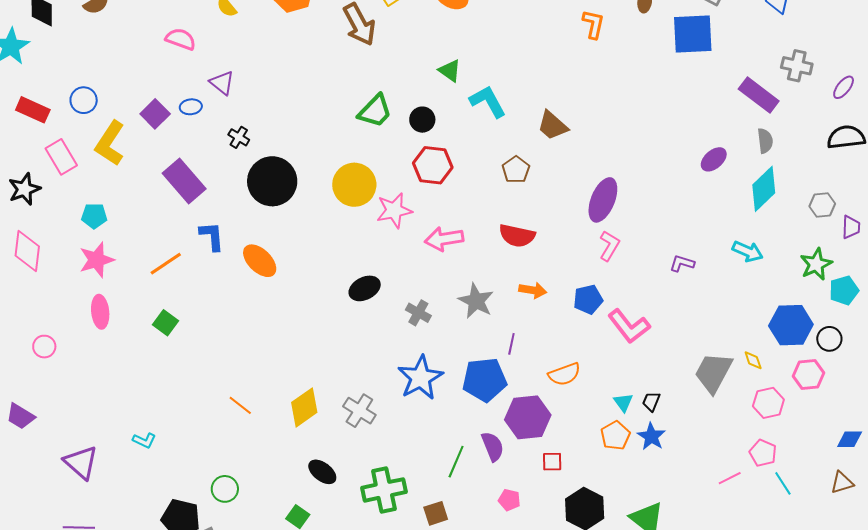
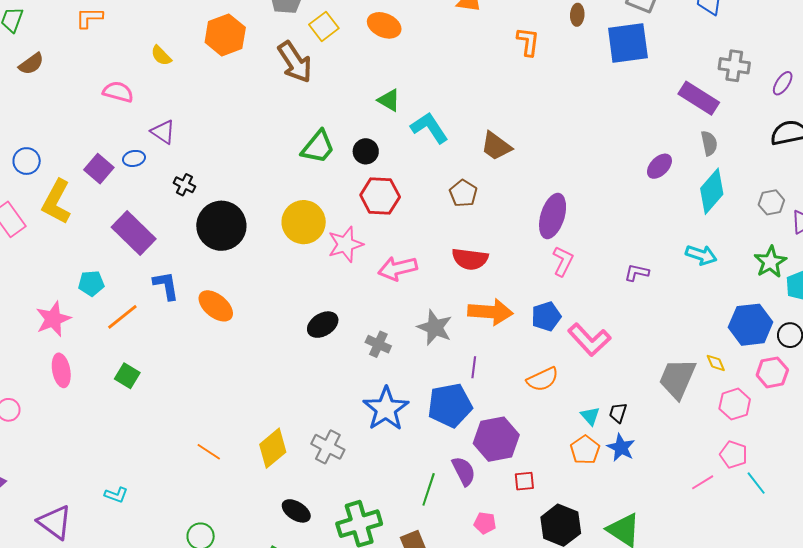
cyan pentagon: (94, 216) -> (91, 283), moved
orange arrow: (533, 290) -> (490, 312), size x1.6
orange semicircle: (564, 374) -> (543, 379), moved

